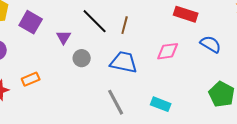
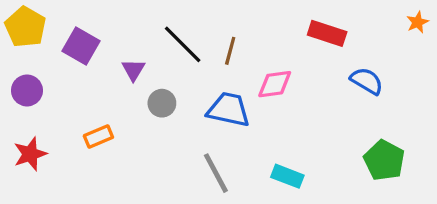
pink diamond: (168, 51) -> (275, 84), moved
orange rectangle: (31, 79) -> (98, 137), moved

